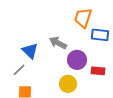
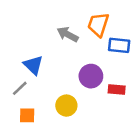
gray arrow: (58, 43) -> (68, 34), moved
yellow circle: (68, 84) -> (66, 106), moved

